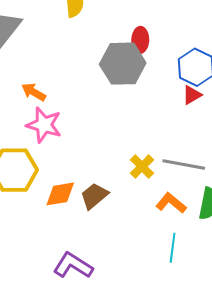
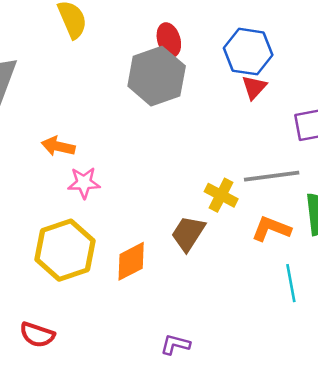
pink star: (44, 125) -> (84, 183), size x0.7
brown trapezoid: (94, 196) -> (188, 233), moved
purple L-shape: (73, 266) -> (175, 344), size x0.6

